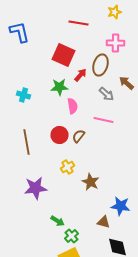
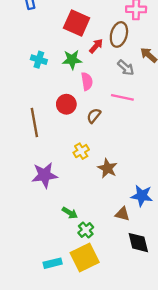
cyan cross: (24, 95) -> (39, 60), moved
red circle: (60, 135) -> (66, 104), moved

